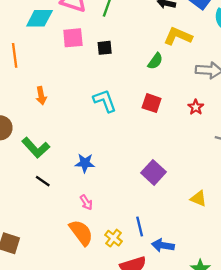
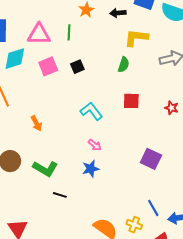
red star: (196, 107) -> (172, 108), moved
pink arrow: (86, 202) -> (95, 145), moved

